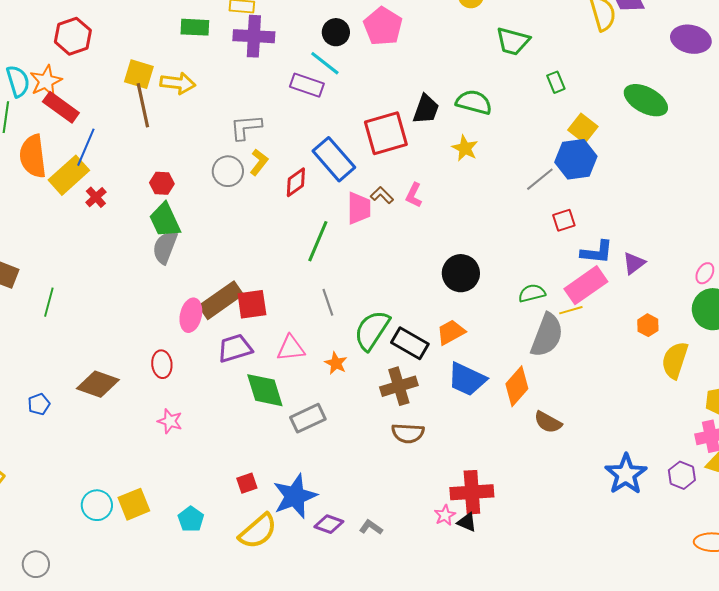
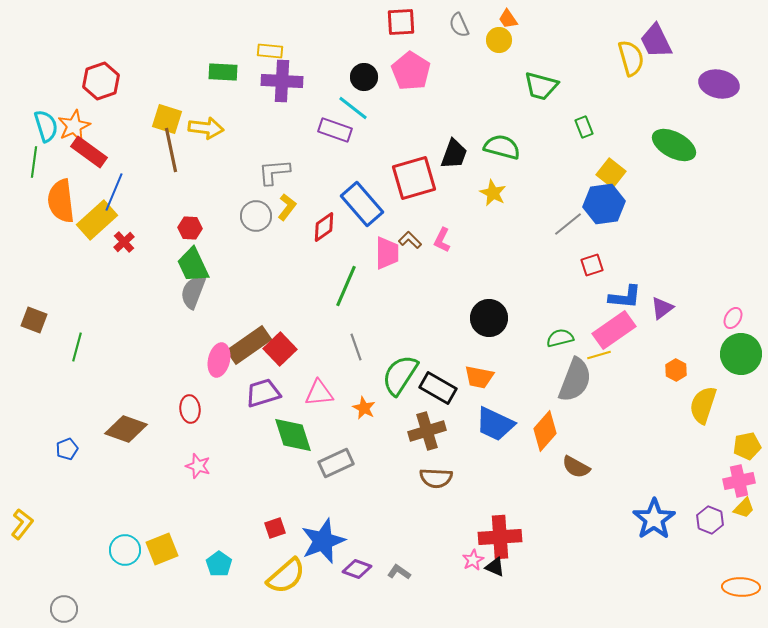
red square: (252, 304) -> (280, 349), turned -36
orange trapezoid: (451, 332) -> (479, 377), turned -140

